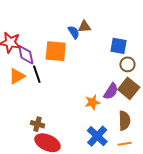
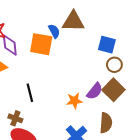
brown triangle: (84, 27) -> (73, 21), size x1.6
blue semicircle: (74, 32) -> (54, 31), moved
black line: (37, 74) -> (30, 93), moved

